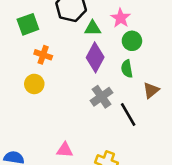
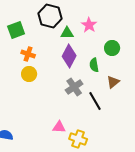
green circle: (132, 41) -> (112, 48), moved
yellow circle: (34, 84) -> (29, 74), moved
pink triangle: (65, 150) -> (59, 127), moved

